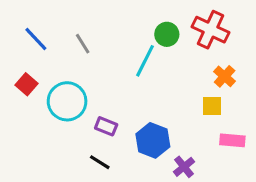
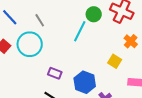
cyan circle: (67, 101) -> (30, 44), moved
yellow square: (212, 106) -> (115, 61), moved, turned 32

